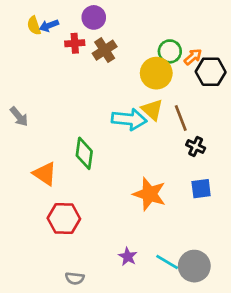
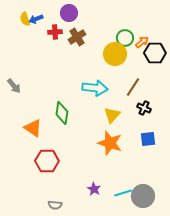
yellow triangle: (152, 110) -> (112, 115), moved, turned 30
brown line: (181, 118) -> (133, 87), turned 54
cyan line: (167, 262) -> (123, 193), turned -48

